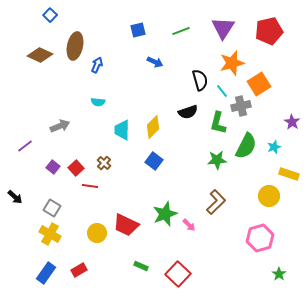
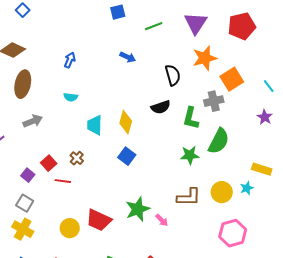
blue square: (138, 30) -> (118, 12), moved
brown ellipse: (75, 46) -> (23, 84), moved
cyan line: (222, 91) -> (269, 86), moved
yellow diamond: (153, 127) -> (126, 122), turned -30
cyan star: (274, 147) -> (247, 188), moved
purple square: (53, 167) -> (28, 175), moved
yellow circle: (269, 196) -> (222, 192), moved
brown L-shape: (216, 202) -> (189, 197), turned 45

